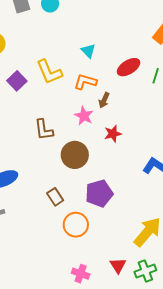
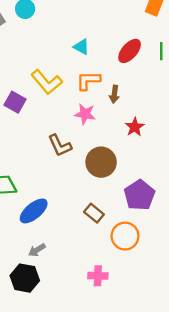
pink star: (84, 116) -> (85, 114), moved
pink cross: (81, 274) -> (98, 276), moved

